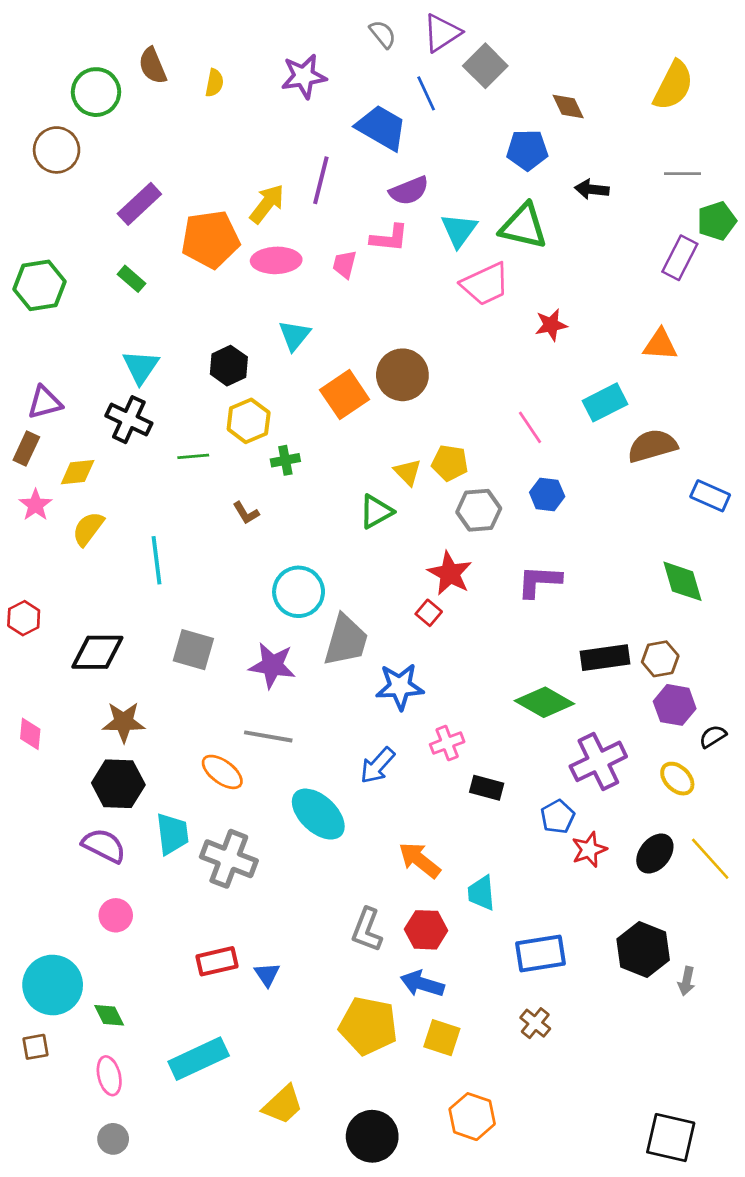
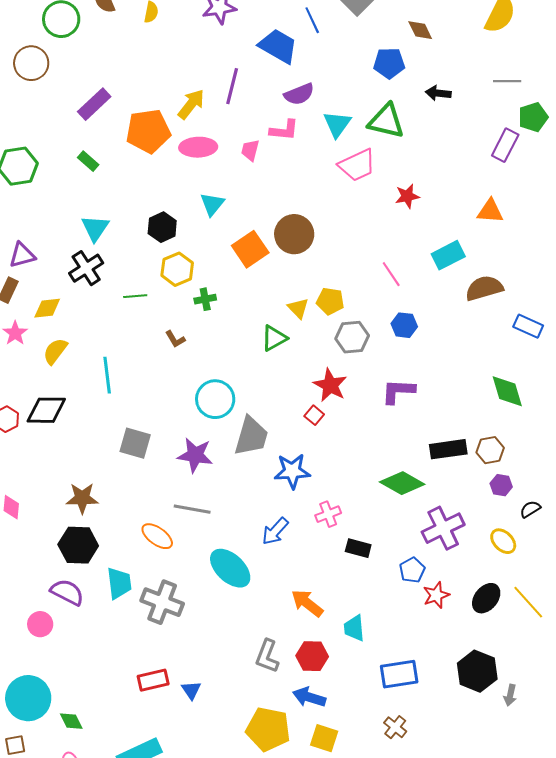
black cross: (129, 420) -> (86, 268), turned 32
black diamond: (97, 652) -> (46, 410), moved
purple hexagon: (675, 705) -> (501, 485), size x0.7
pink circle: (116, 915) -> (40, 624), moved

